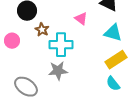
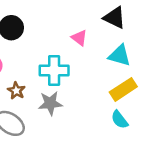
brown star: (42, 30) -> (16, 91), moved

